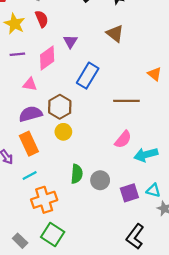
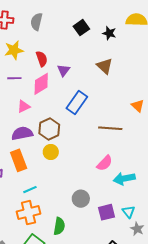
red semicircle: (42, 19) -> (42, 59), moved
yellow star: (15, 24) -> (14, 50), turned 30
pink triangle: (30, 84) -> (24, 106), turned -40
green semicircle: (77, 174) -> (59, 226), moved
cyan line: (30, 175) -> (30, 190), moved
cyan triangle: (153, 190) -> (129, 212), turned 32

